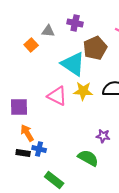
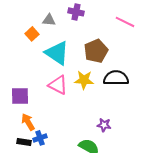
brown pentagon: (95, 48) -> (96, 51), moved
cyan triangle: (73, 64) -> (57, 53), moved
blue cross: (39, 149) -> (40, 138), turned -32

